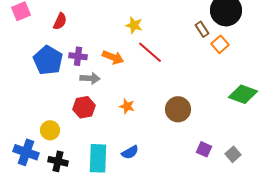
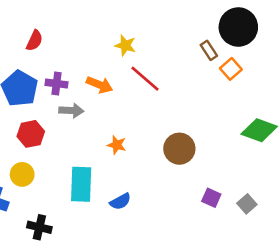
red hexagon: (84, 107) -> (31, 134), moved
cyan rectangle: (98, 158) -> (81, 184), moved
black cross: (58, 161) -> (39, 227), moved

